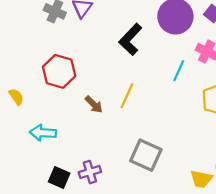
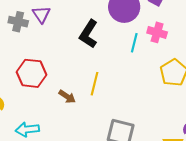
cyan line: (179, 71) -> (134, 43), moved

